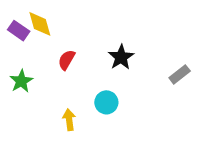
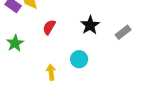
gray rectangle: (180, 74) -> (123, 32), moved

